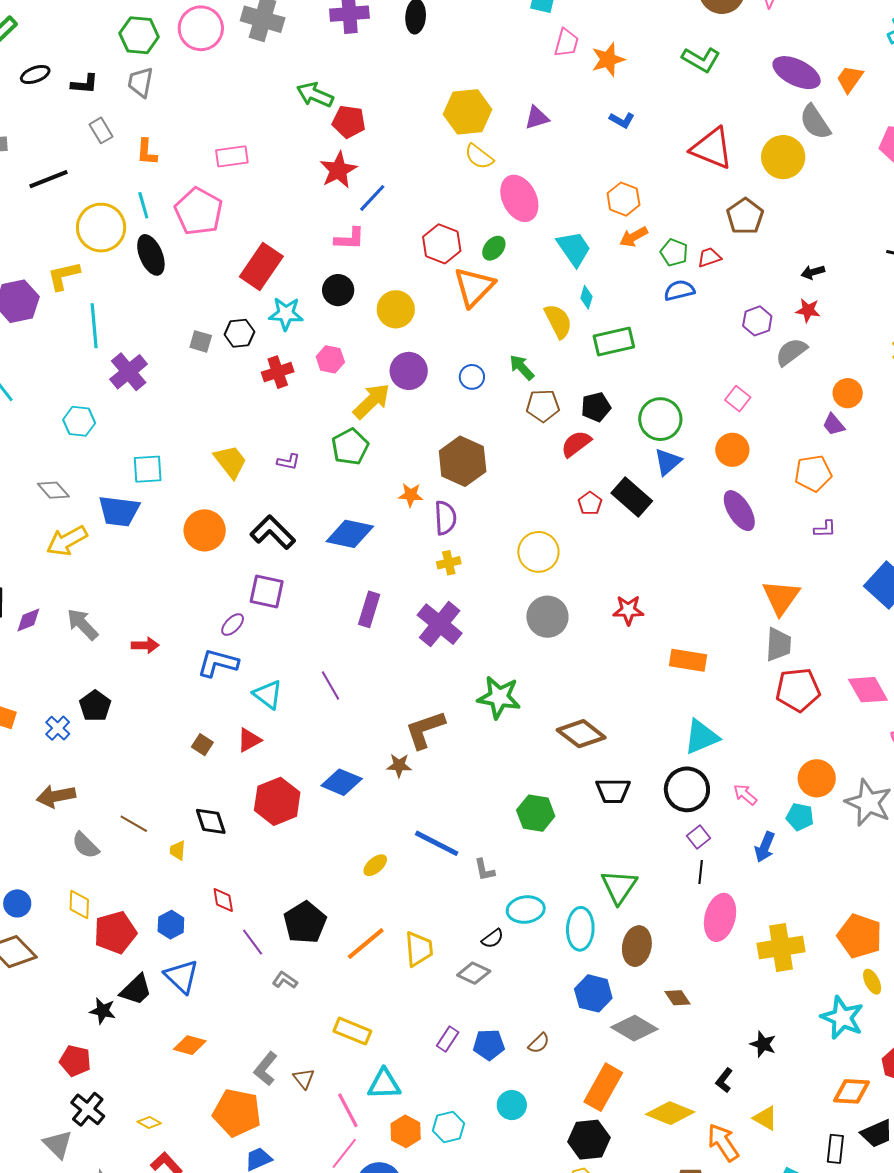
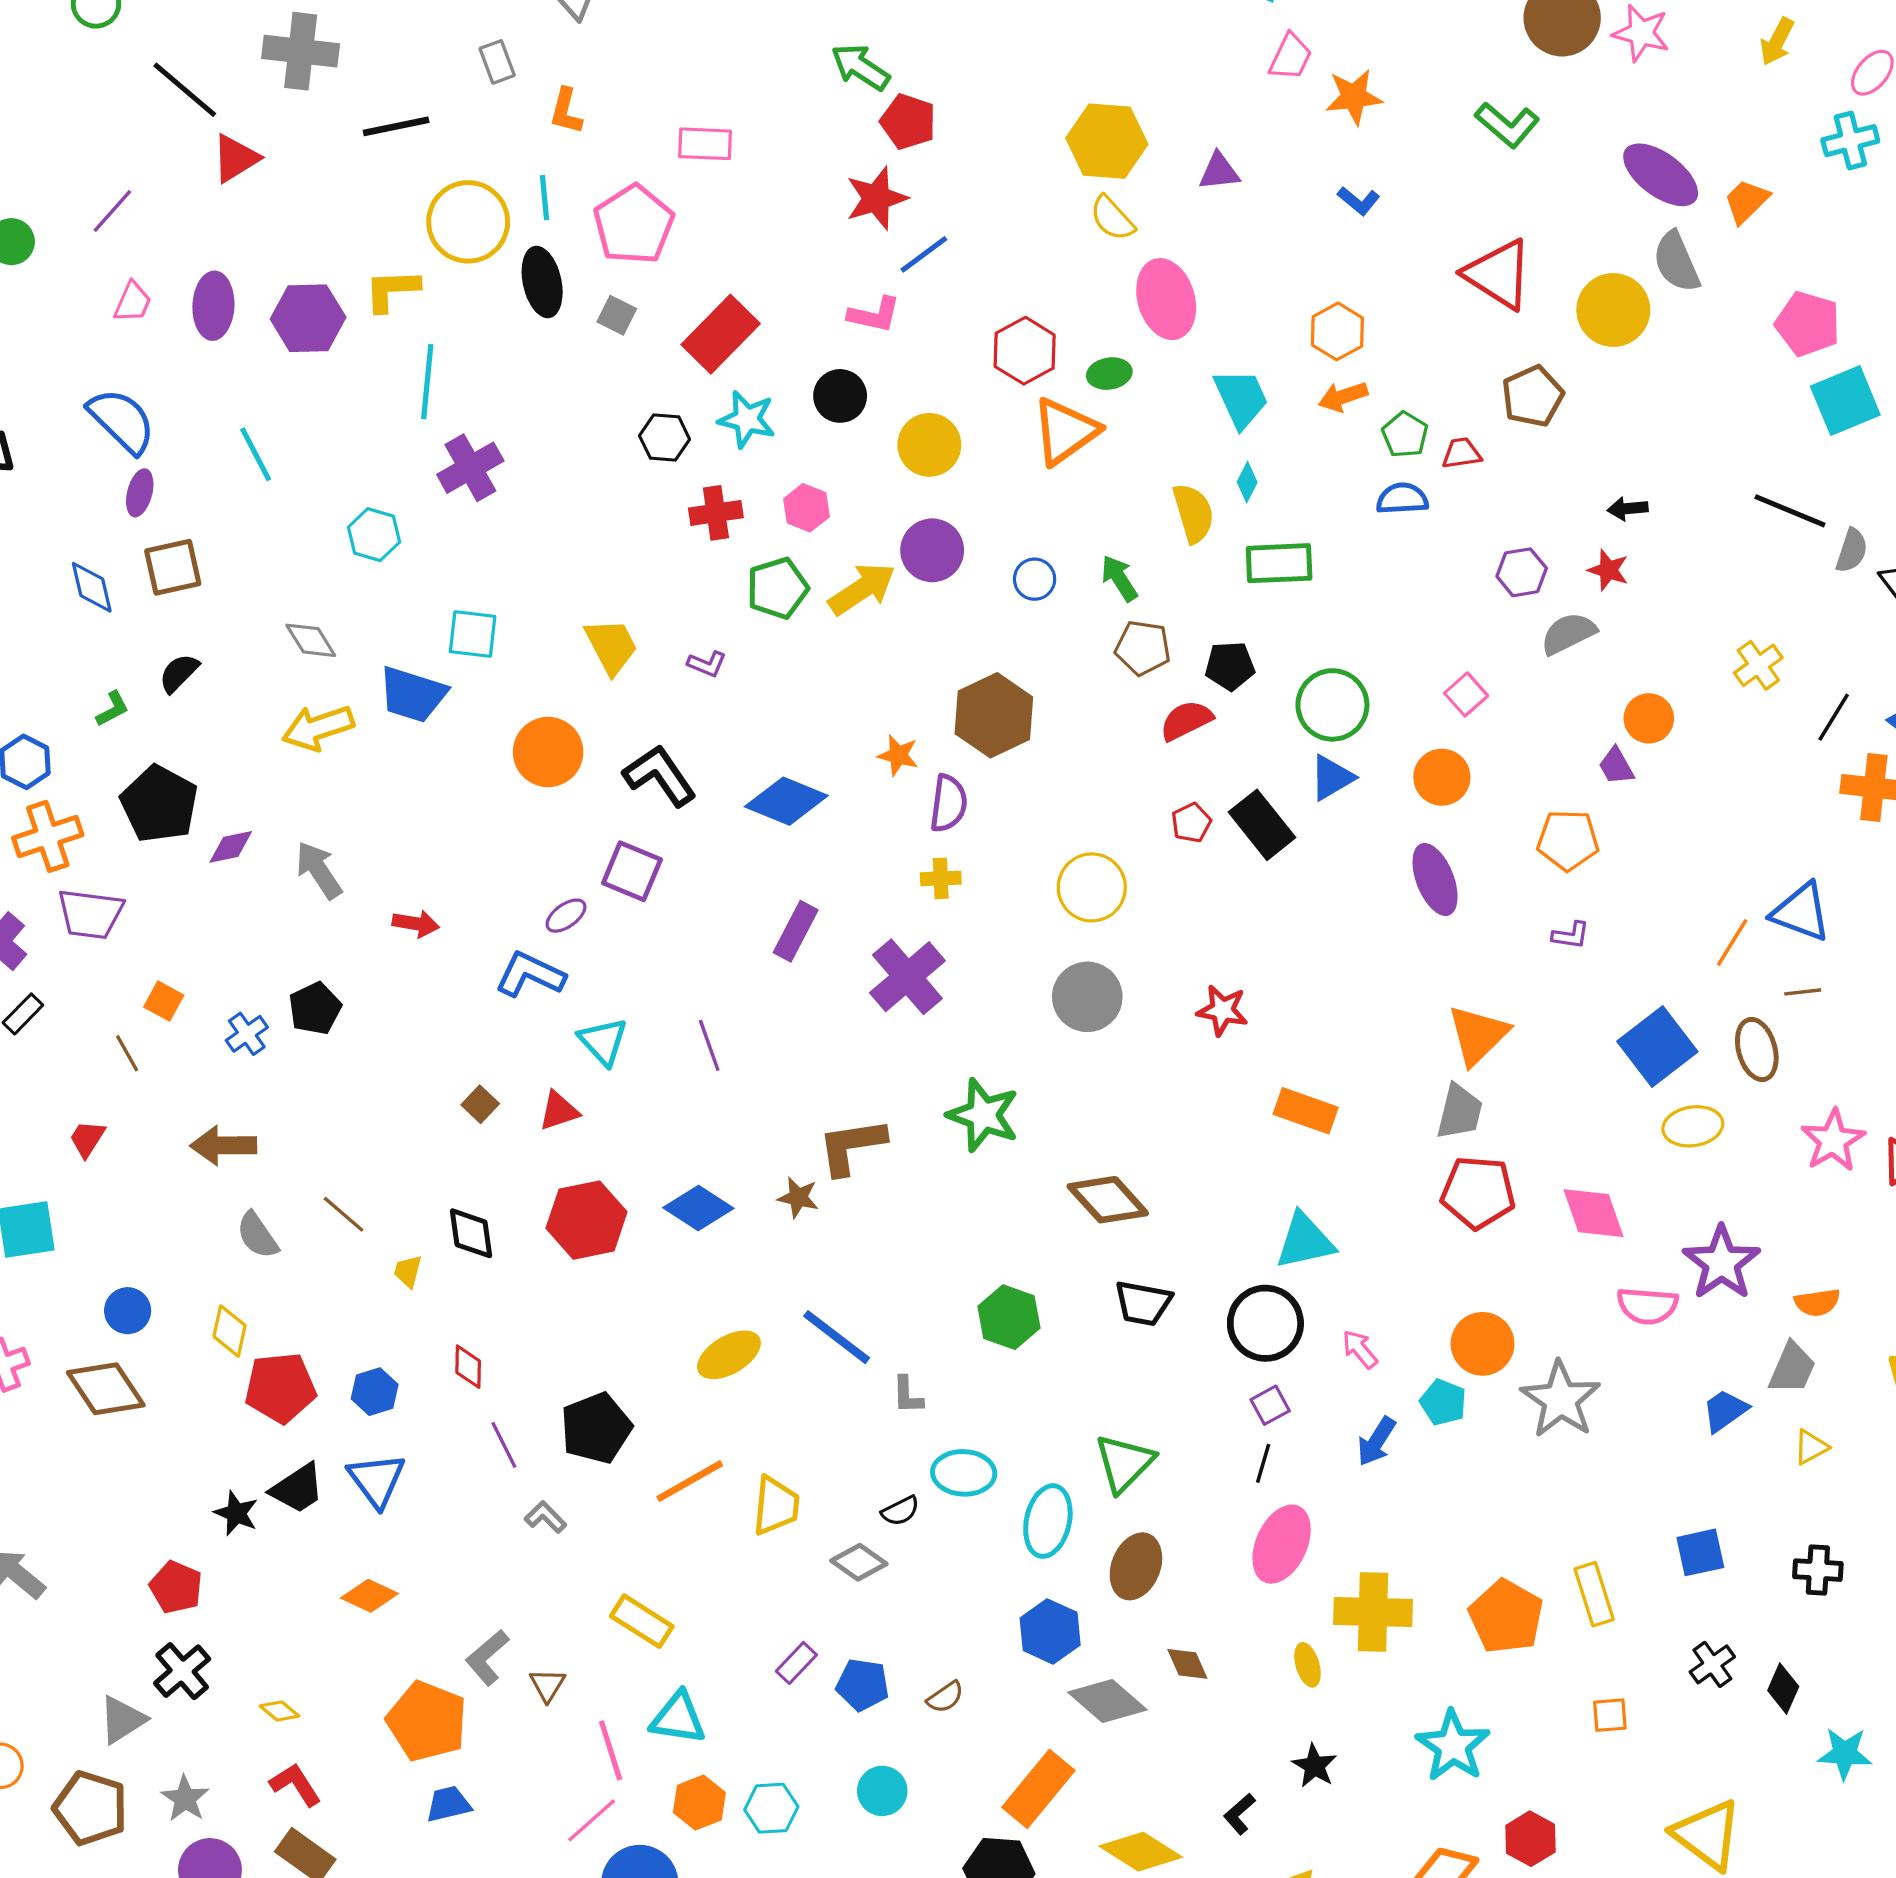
green ellipse: (494, 248) -> (1109, 374), turned 30
gray square: (201, 341) -> (617, 315), moved
green pentagon: (350, 447) -> (777, 588), moved
yellow ellipse: (375, 865) -> (729, 1355), size x1.5
yellow ellipse: (872, 982) -> (1308, 1665), moved
gray triangle: (58, 1144) -> (122, 1720), turned 32

